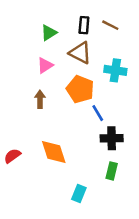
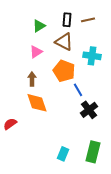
brown line: (110, 25) -> (88, 20), turned -40
black cross: (112, 138) -> (89, 110), turned -36
orange diamond: (54, 152) -> (37, 103), moved
green rectangle: (112, 171) -> (93, 152), moved, size x1.5

